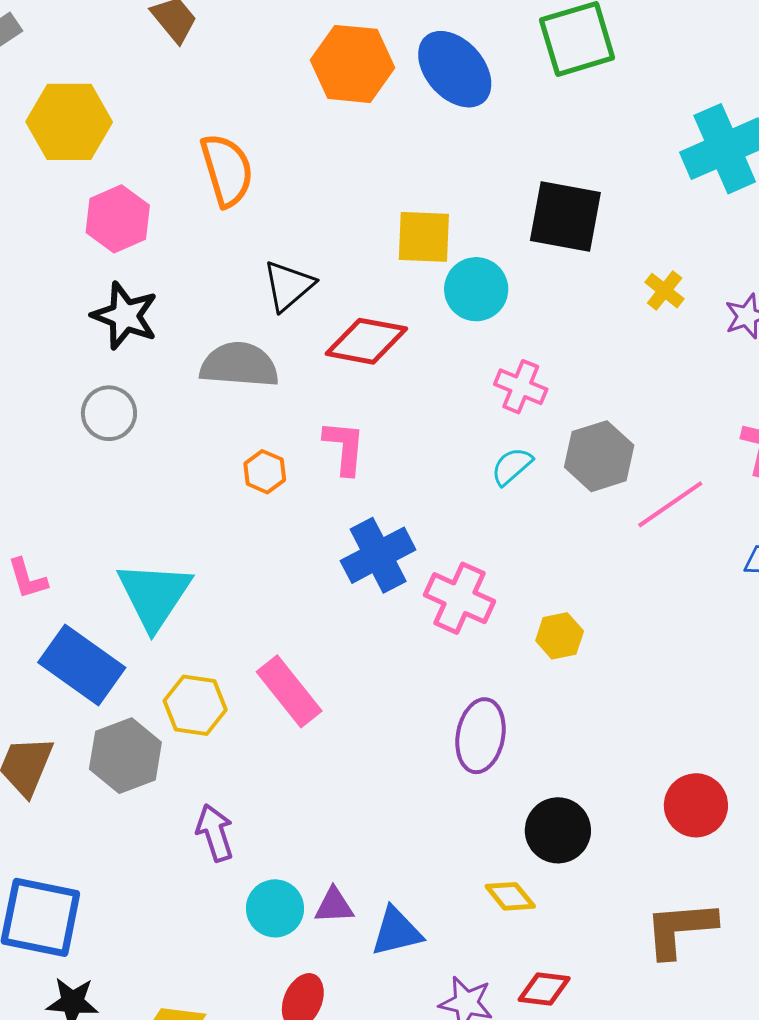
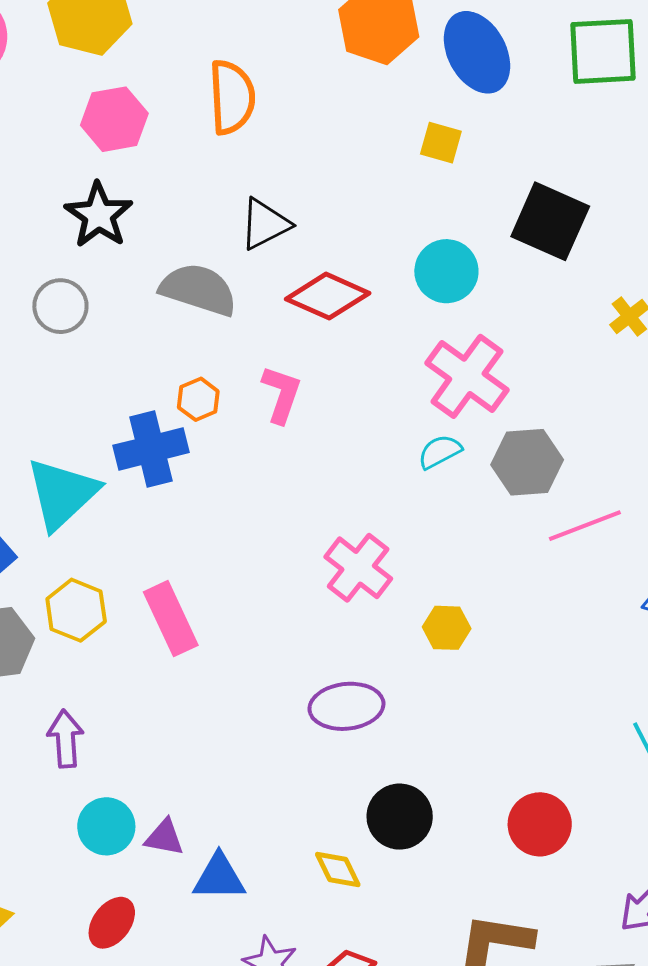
yellow square: (424, 237) -> (441, 143), moved, size x0.7
pink cross: (521, 387) -> (467, 376), size x1.6
blue cross: (378, 555) -> (151, 449), moved
purple ellipse: (481, 736) -> (346, 706), turned 60

